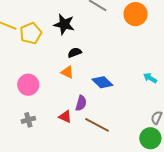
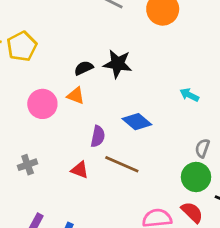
black star: (64, 24) -> (118, 64), moved
blue diamond: (102, 82) -> (137, 122), moved
pink circle: (28, 85) -> (42, 104), moved
red triangle: (65, 117) -> (80, 170), moved

